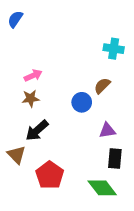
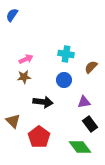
cyan cross: (114, 49) -> (66, 54), moved
brown semicircle: (102, 86) -> (91, 67), moved
black arrow: (37, 130) -> (43, 102), moved, turned -132
black rectangle: (115, 159) -> (90, 124), turned -42

